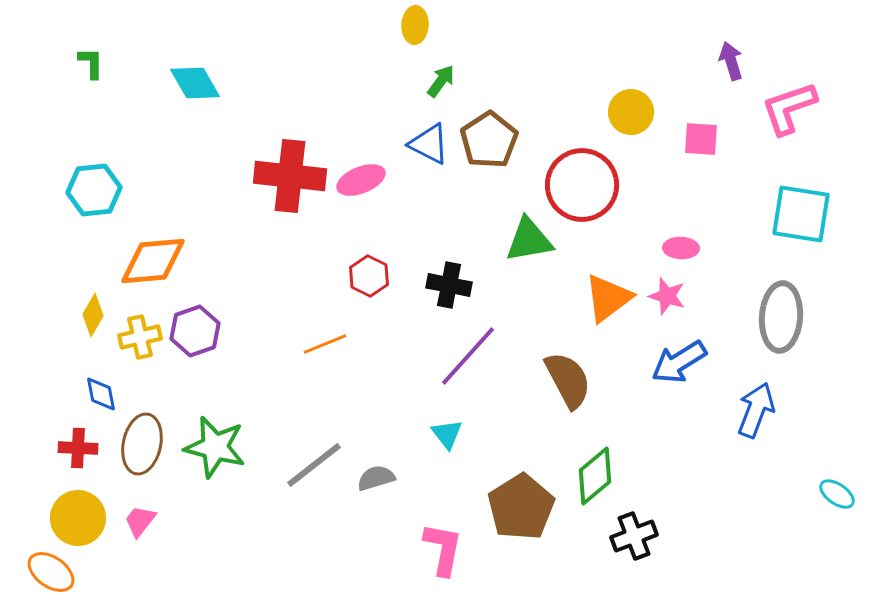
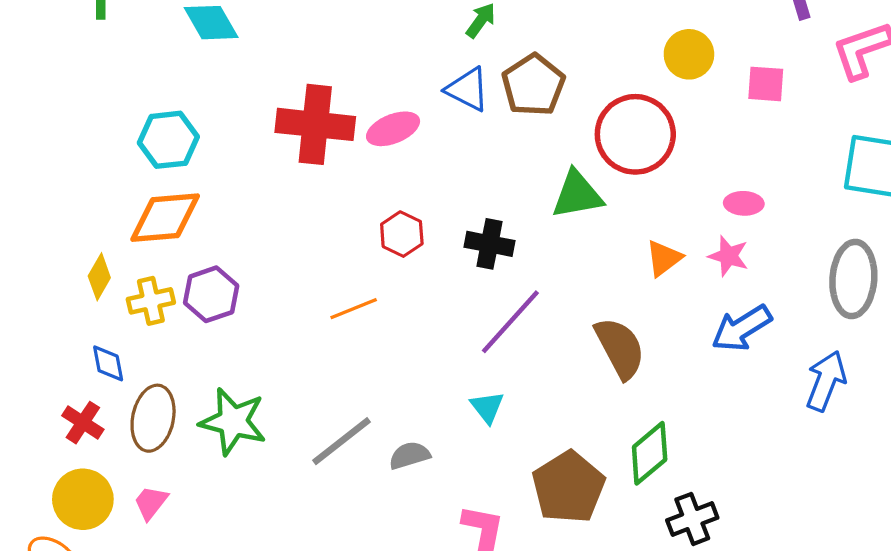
cyan hexagon: (94, 190) -> (168, 140), moved
orange triangle: (608, 298) -> (664, 258), size x0.7
red cross: (78, 448) -> (83, 423), turned 30

